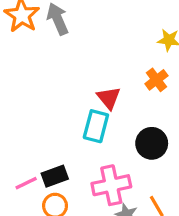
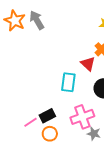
red triangle: (109, 98) -> (88, 64), moved

